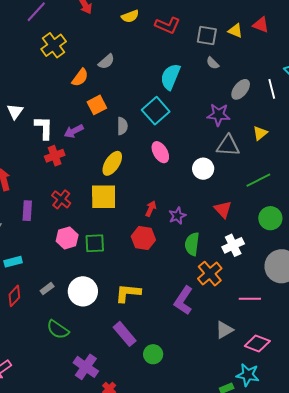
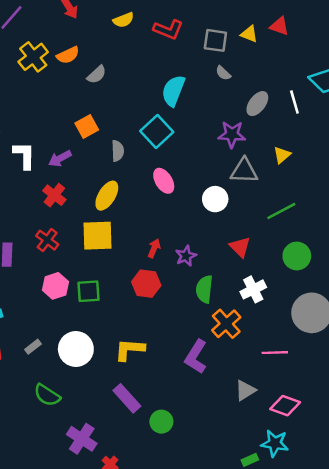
orange semicircle: (80, 77) -> (68, 55), moved, turned 30
red cross: (55, 156) -> (54, 195), moved, turned -30

